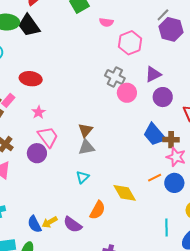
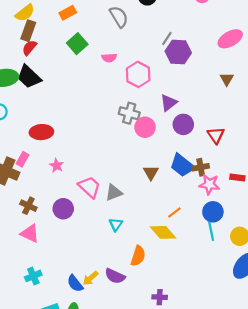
brown triangle: (85, 130) -> (151, 173), moved
pink trapezoid: (48, 137) -> (89, 187), moved
orange line: (155, 178) -> (174, 213), moved
cyan line: (167, 228) -> (211, 231), moved

